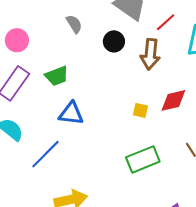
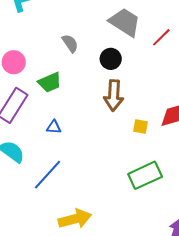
brown arrow: (150, 54) -> (114, 95), moved
green trapezoid: (57, 76) -> (50, 82), moved
blue triangle: (71, 114) -> (54, 127), moved, size x0.6

